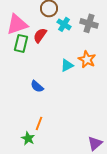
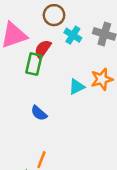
green rectangle: (21, 43) -> (34, 64), moved
orange star: (87, 59) -> (102, 79), turned 30

